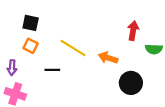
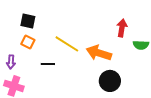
orange arrow: (108, 58) -> (99, 53), size x1.4
black circle: (131, 83) -> (110, 81), moved

